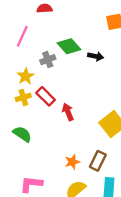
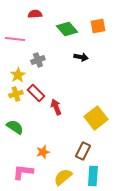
pink line: (22, 36) -> (15, 39), turned 72
green diamond: (69, 46) -> (67, 29), moved
orange star: (72, 162) -> (43, 152), moved

